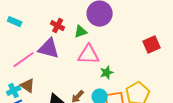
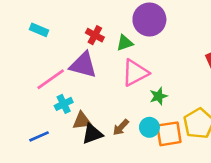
pink triangle: (89, 55) -> (135, 73), turned -30
brown triangle: (28, 86) -> (82, 121), moved, turned -42
cyan cross: (14, 91) -> (64, 104), moved

